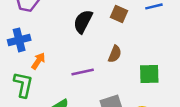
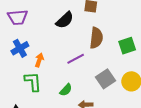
black semicircle: (83, 22) -> (65, 20), turned -144
brown semicircle: (115, 54) -> (96, 38), size x1.5

